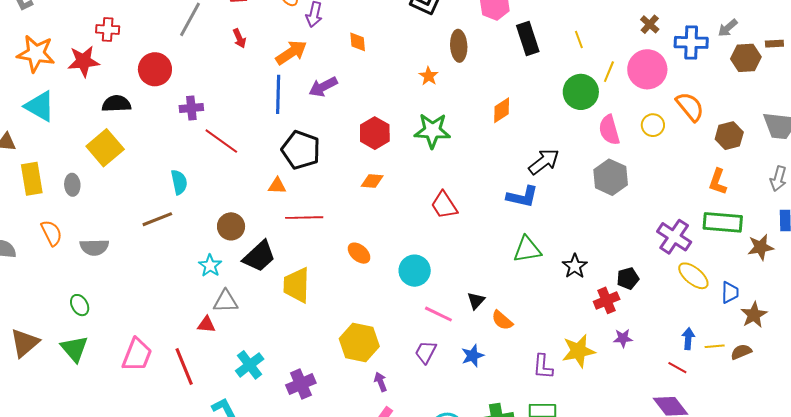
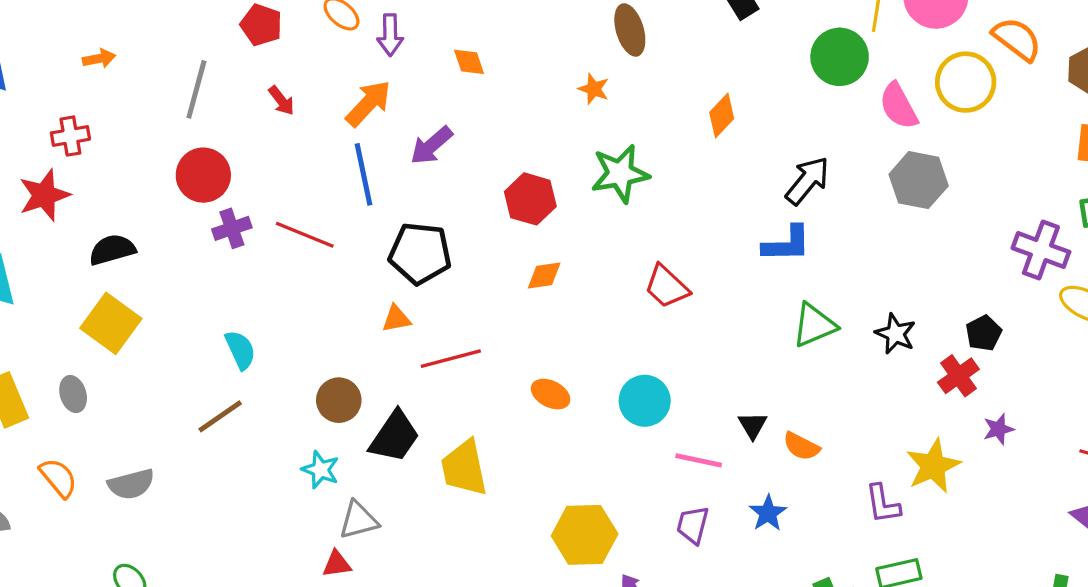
red circle: (155, 69) -> (203, 175), moved
yellow circle: (653, 125) -> (966, 82), size x1.6
red line: (221, 141) -> (305, 235), moved

